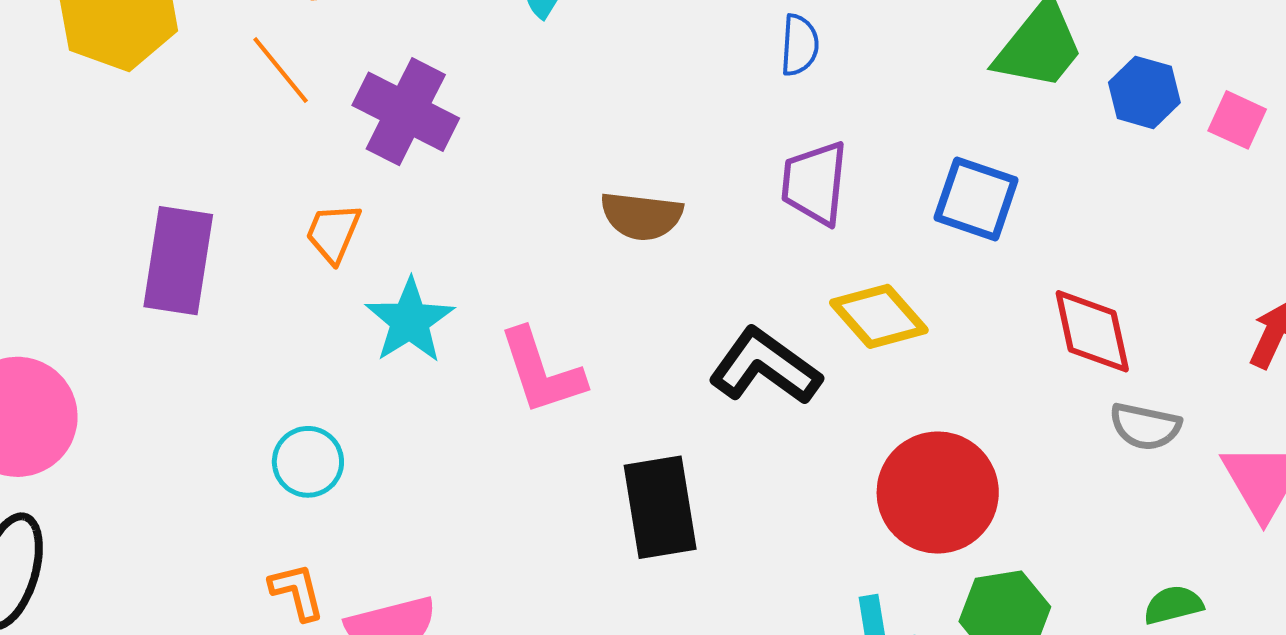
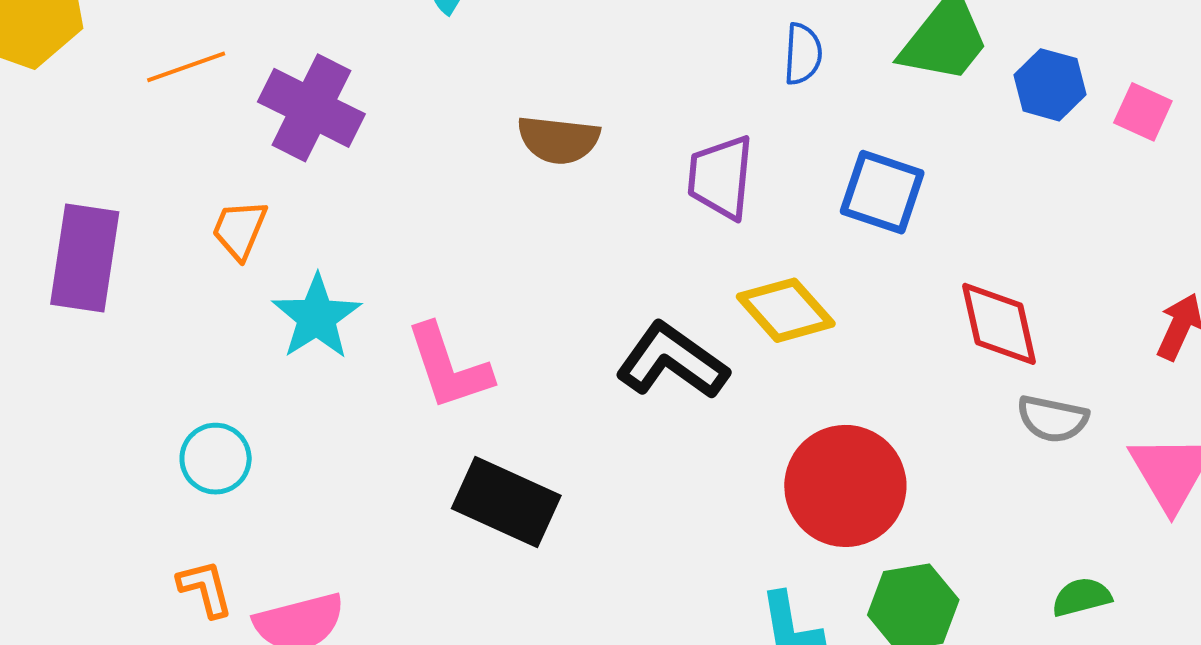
blue semicircle: (800, 45) -> (803, 54), moved
orange line: (281, 70) -> (186, 67), turned -70
brown semicircle: (642, 216) -> (558, 140), moved
black rectangle: (660, 507) -> (506, 502), moved, turned -56

